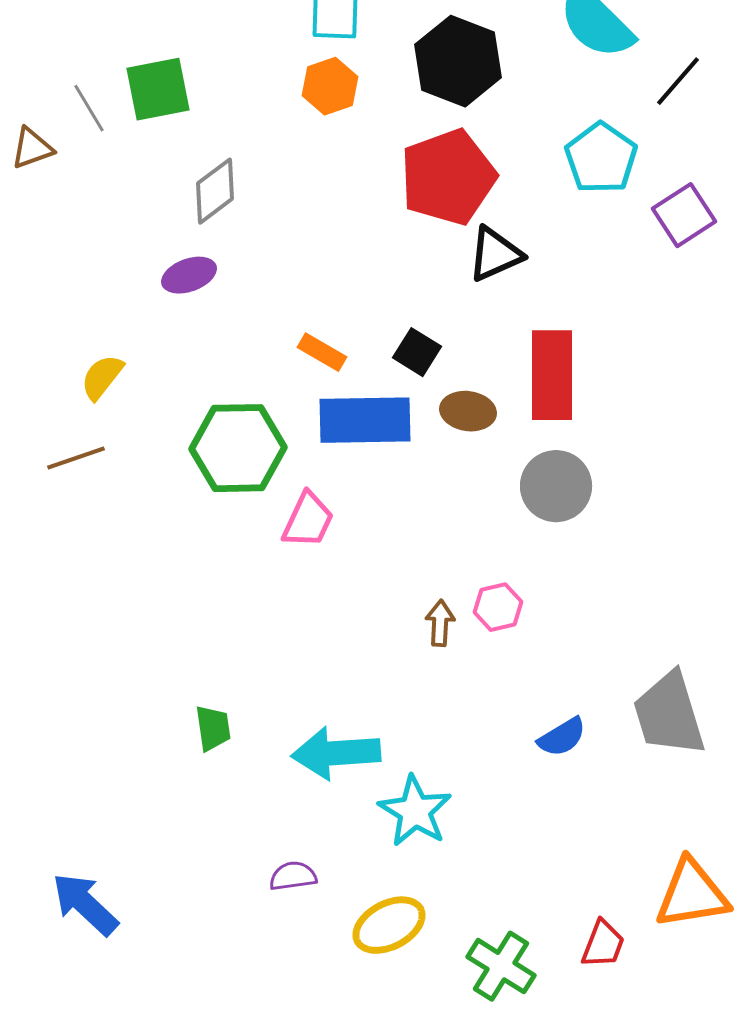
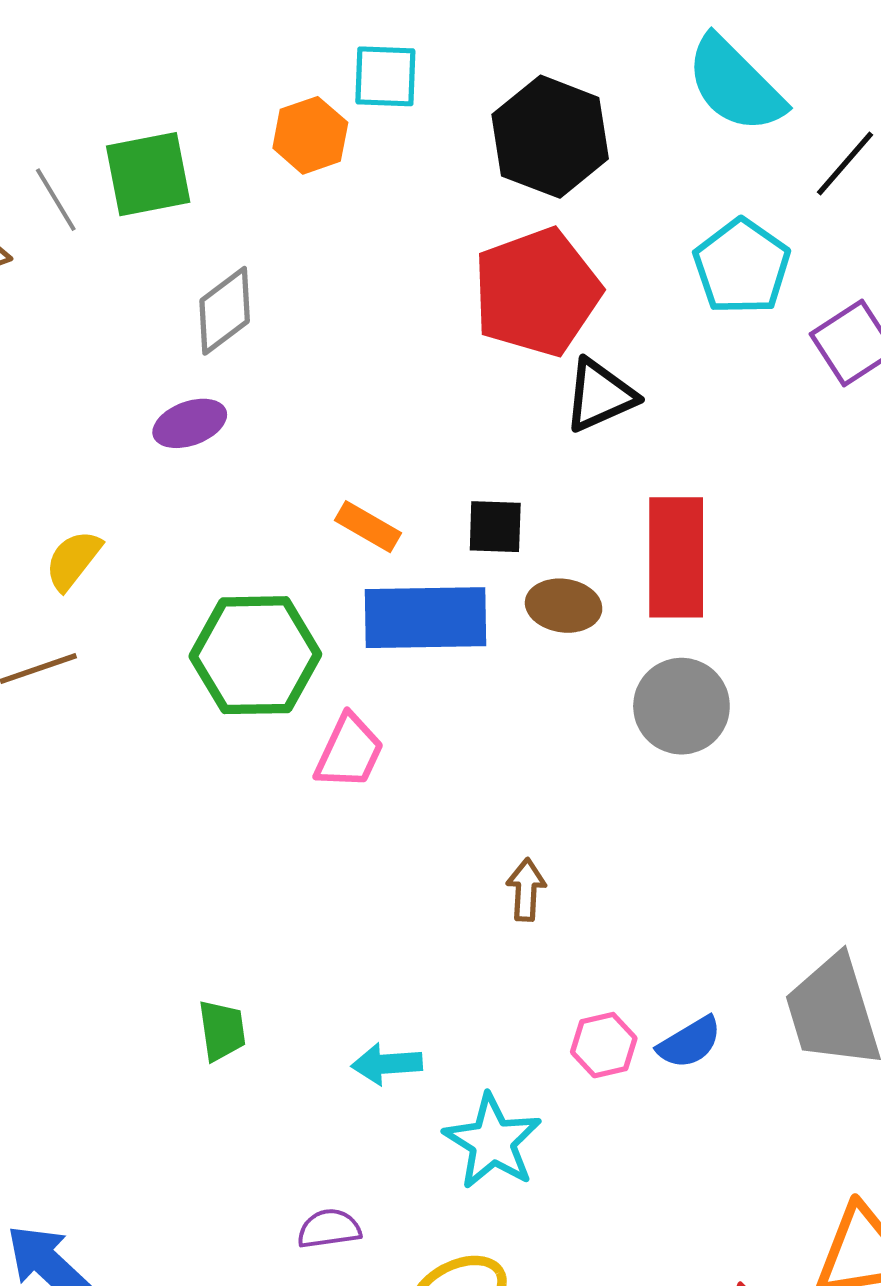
orange hexagon: (330, 86) -> (310, 135), moved
black square: (417, 352) -> (495, 527), turned -30
pink hexagon: (498, 607) -> (604, 1045), moved
cyan arrow: (336, 753) -> (387, 1064), size x0.6

